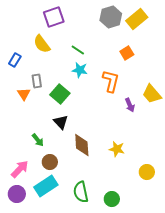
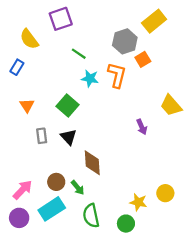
gray hexagon: (111, 17) -> (125, 41), moved
yellow semicircle: (42, 44) -> (29, 39), moved
green line: (78, 50) -> (79, 54), moved
gray rectangle: (37, 81) -> (42, 136), moved
orange L-shape: (111, 81) -> (117, 75), moved
purple arrow: (130, 105) -> (142, 127), moved
green arrow: (38, 140) -> (78, 188), moved
yellow star: (117, 149) -> (138, 202), moved

